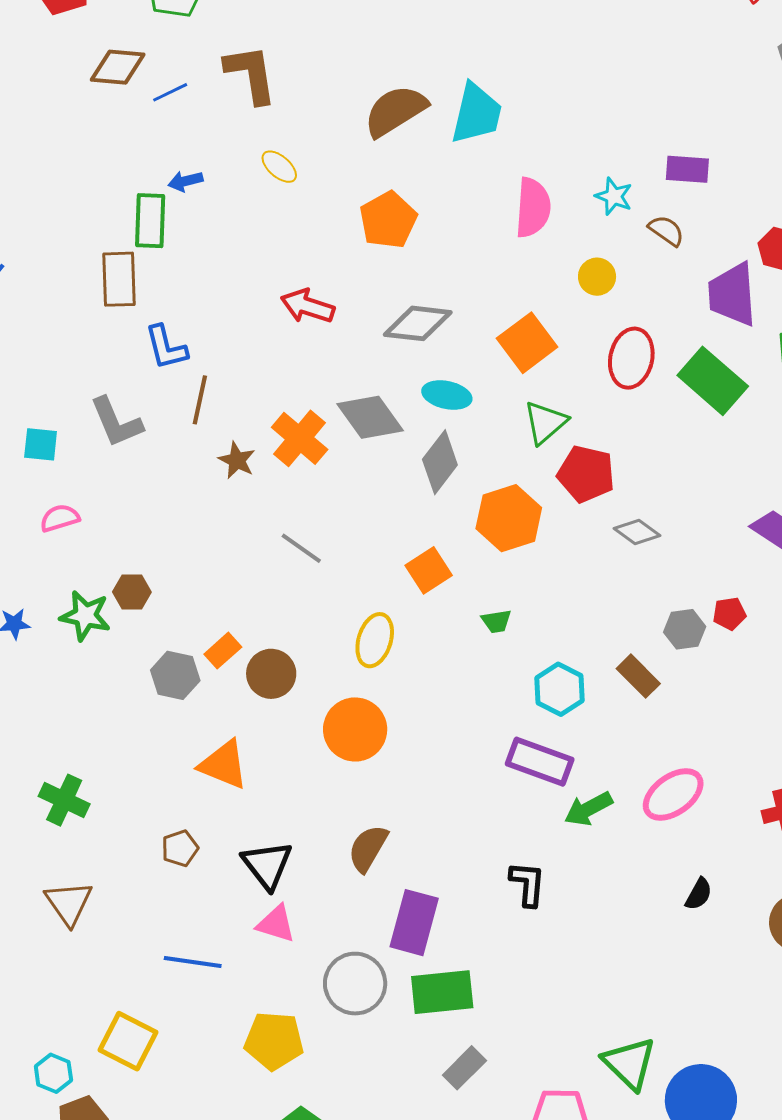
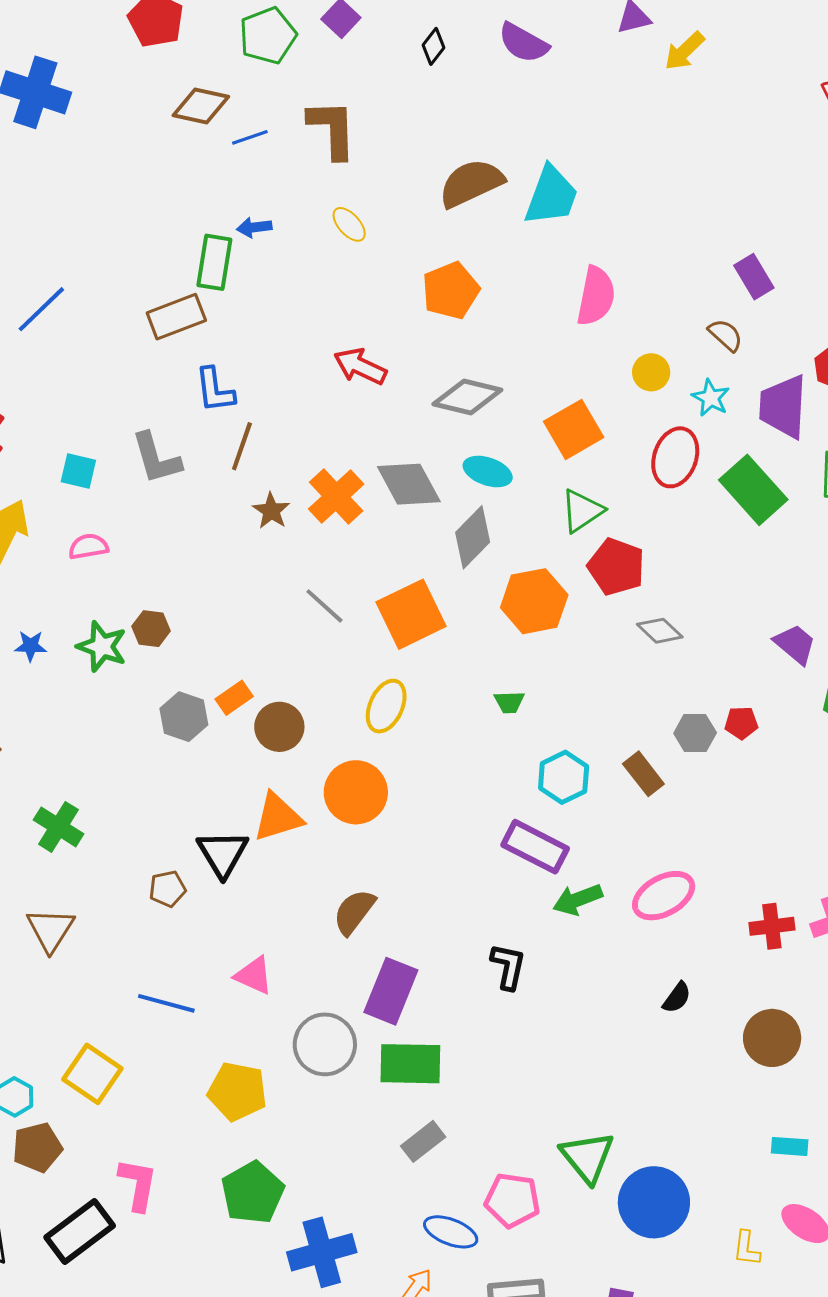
purple rectangle: (687, 169) -> (754, 277), turned 48
cyan star: (614, 196) -> (711, 398), moved
brown rectangle: (119, 279) -> (176, 317), turned 64
orange square: (429, 570) -> (411, 614), moved, size x1.5
orange triangle: (224, 765) -> (278, 817), moved, turned -46
black triangle: (267, 865) -> (223, 853), moved

